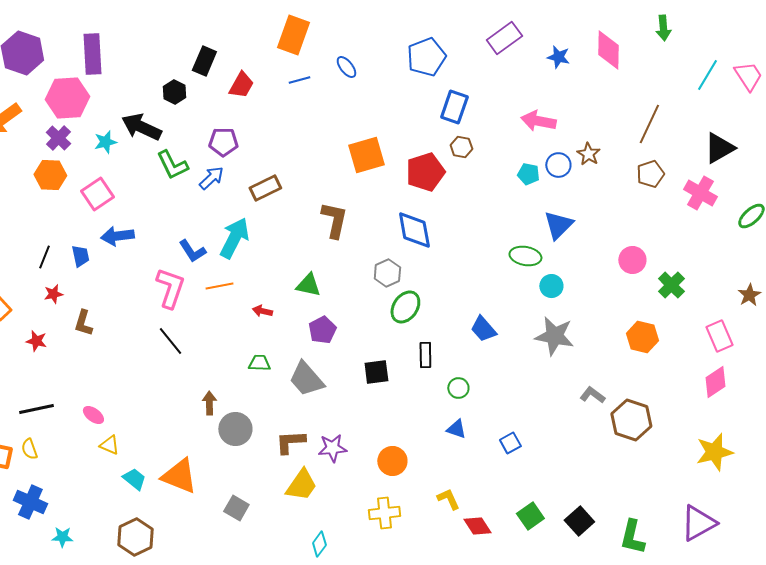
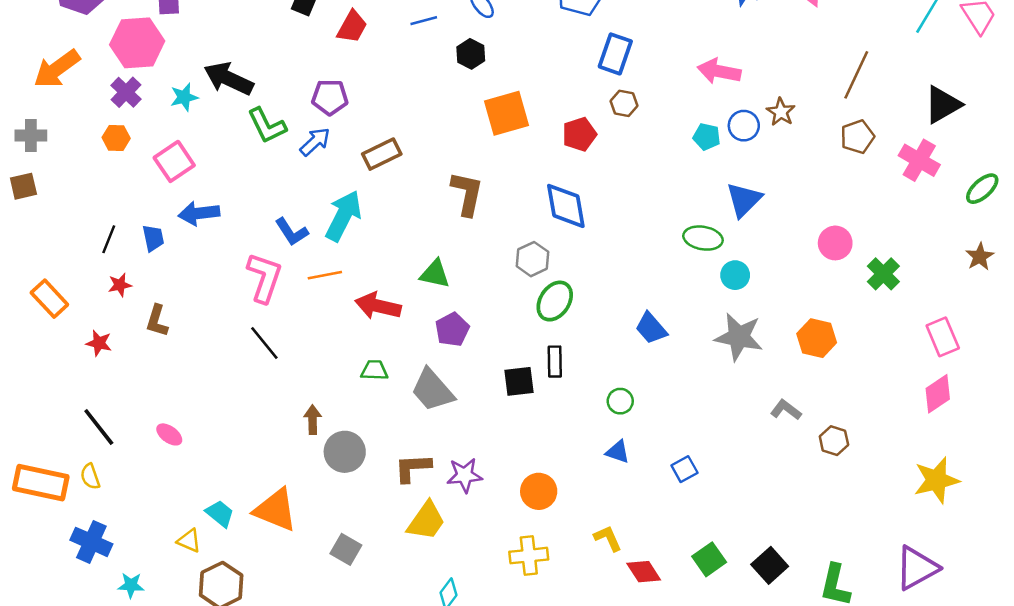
black hexagon: (174, 92) -> (471, 54), moved
red pentagon: (425, 172) -> (579, 134), size x0.7
orange hexagon: (50, 175) -> (116, 138), size x0.7
brown star: (749, 295) -> (980, 257), moved
red arrow: (262, 311) -> (378, 306), size x1.8
orange hexagon: (642, 337) -> (817, 338), moved
black rectangle: (425, 355) -> (555, 362), moved
black line: (36, 409) -> (99, 427), turned 64
brown hexagon: (631, 420) -> (834, 441), size x0.6
yellow triangle: (109, 445) -> (189, 541), moved

